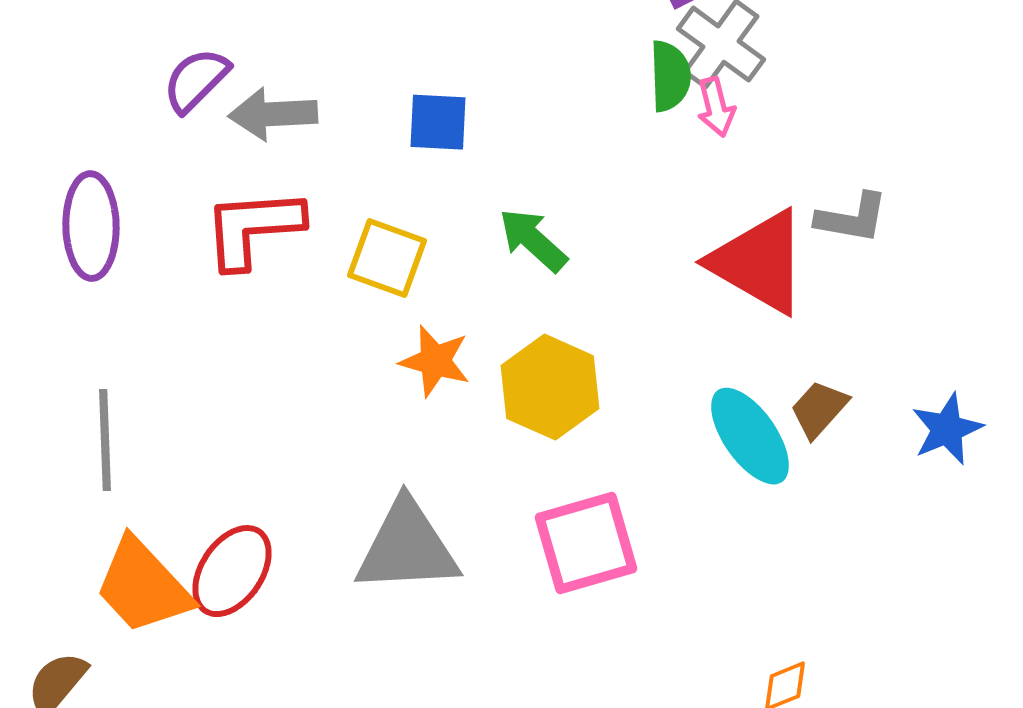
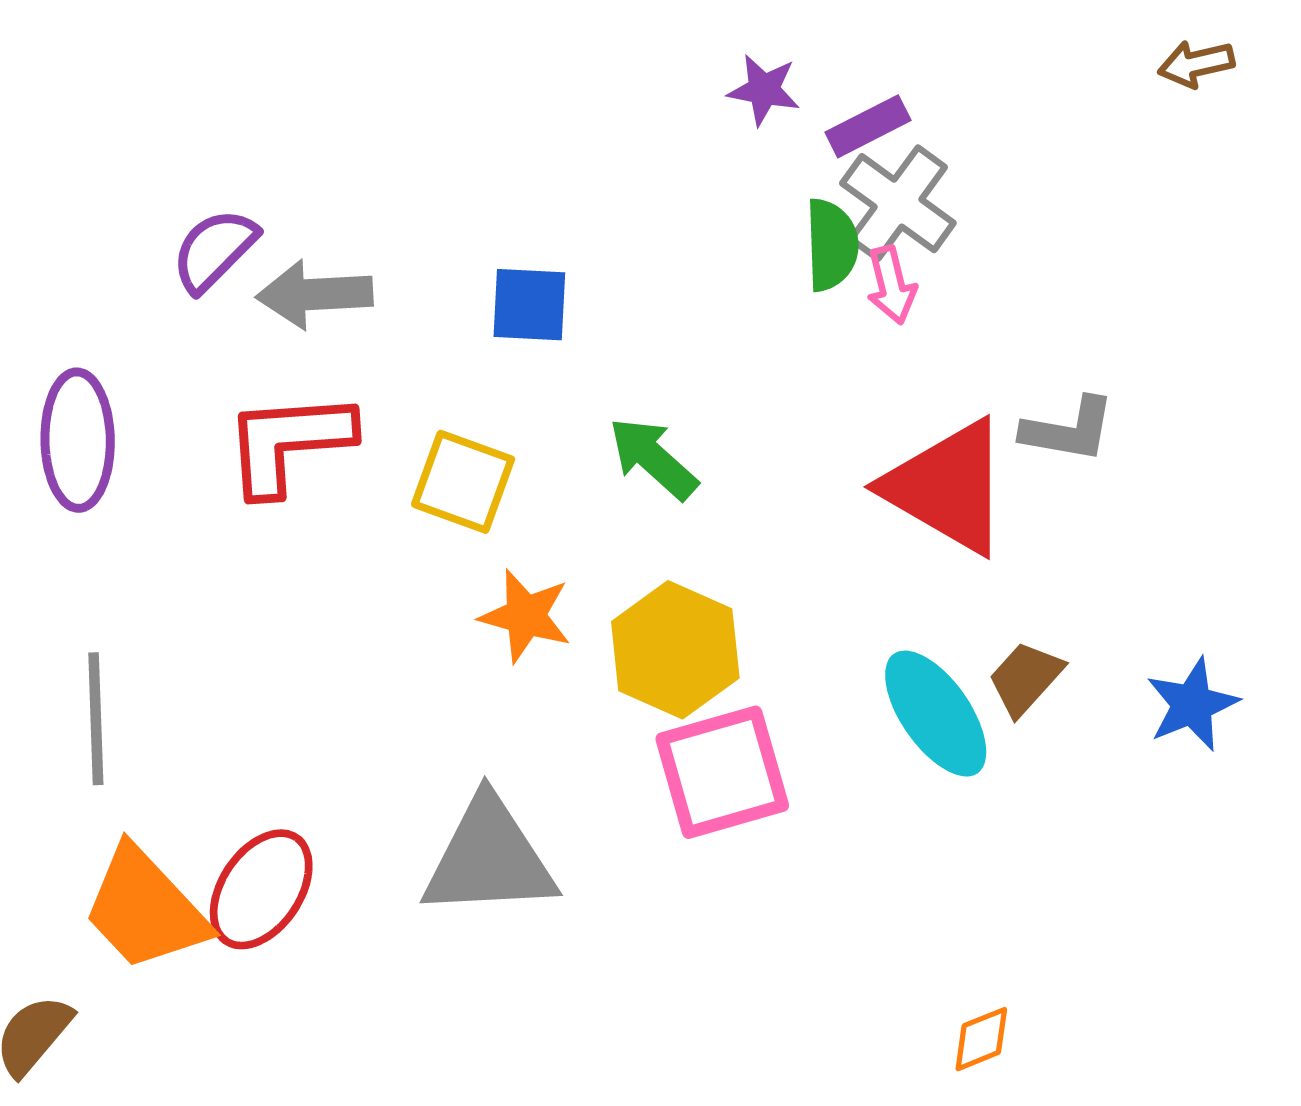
pink square: (586, 543) -> (722, 772), moved

